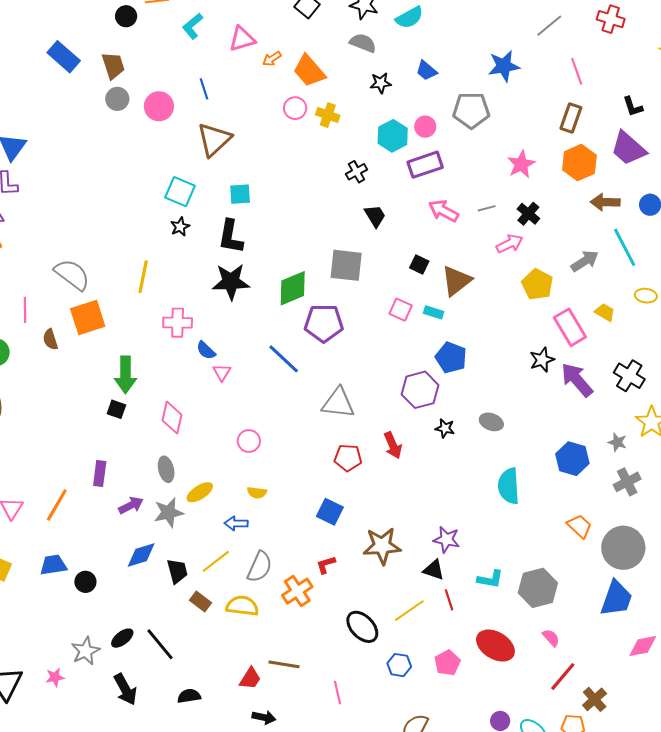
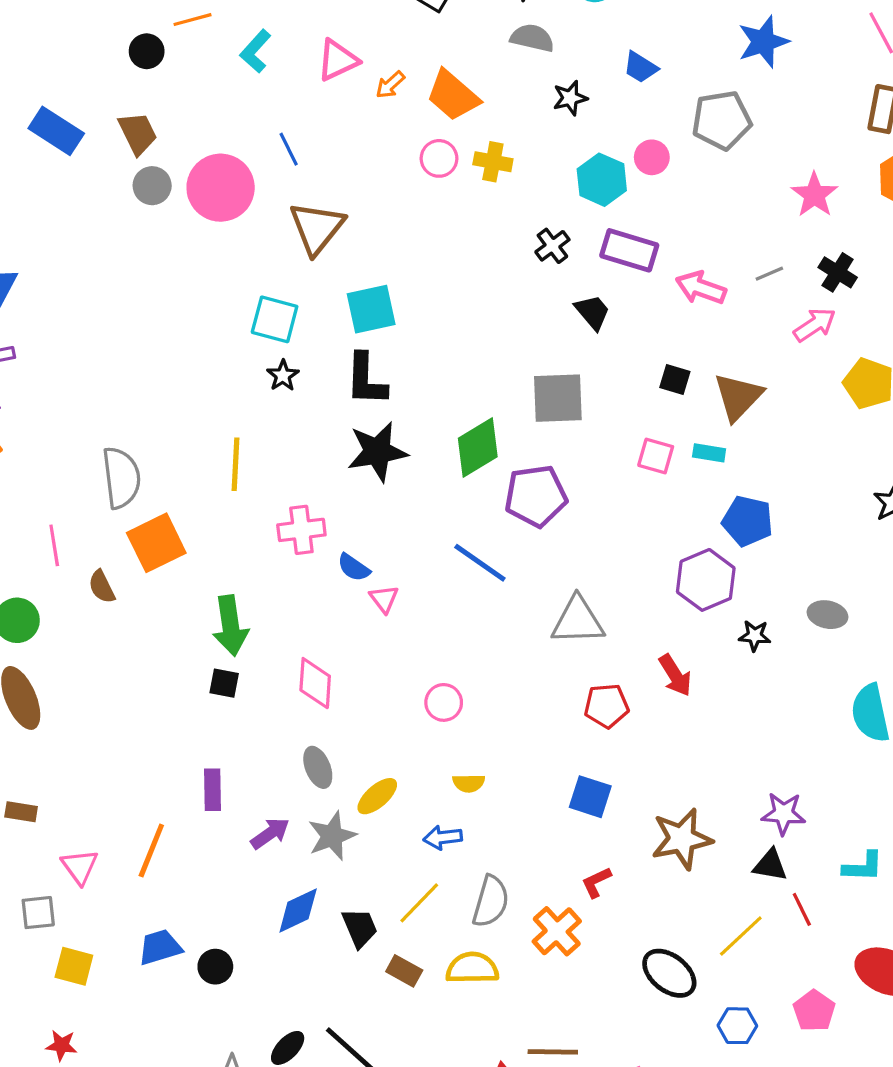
pink circle: (159, 106) -> (221, 188), size x1.4
purple rectangle: (425, 165) -> (629, 250), moved, turned 44
cyan square: (240, 194) -> (371, 309), size x1.4
gray semicircle: (72, 275) -> (121, 478), turned 54

